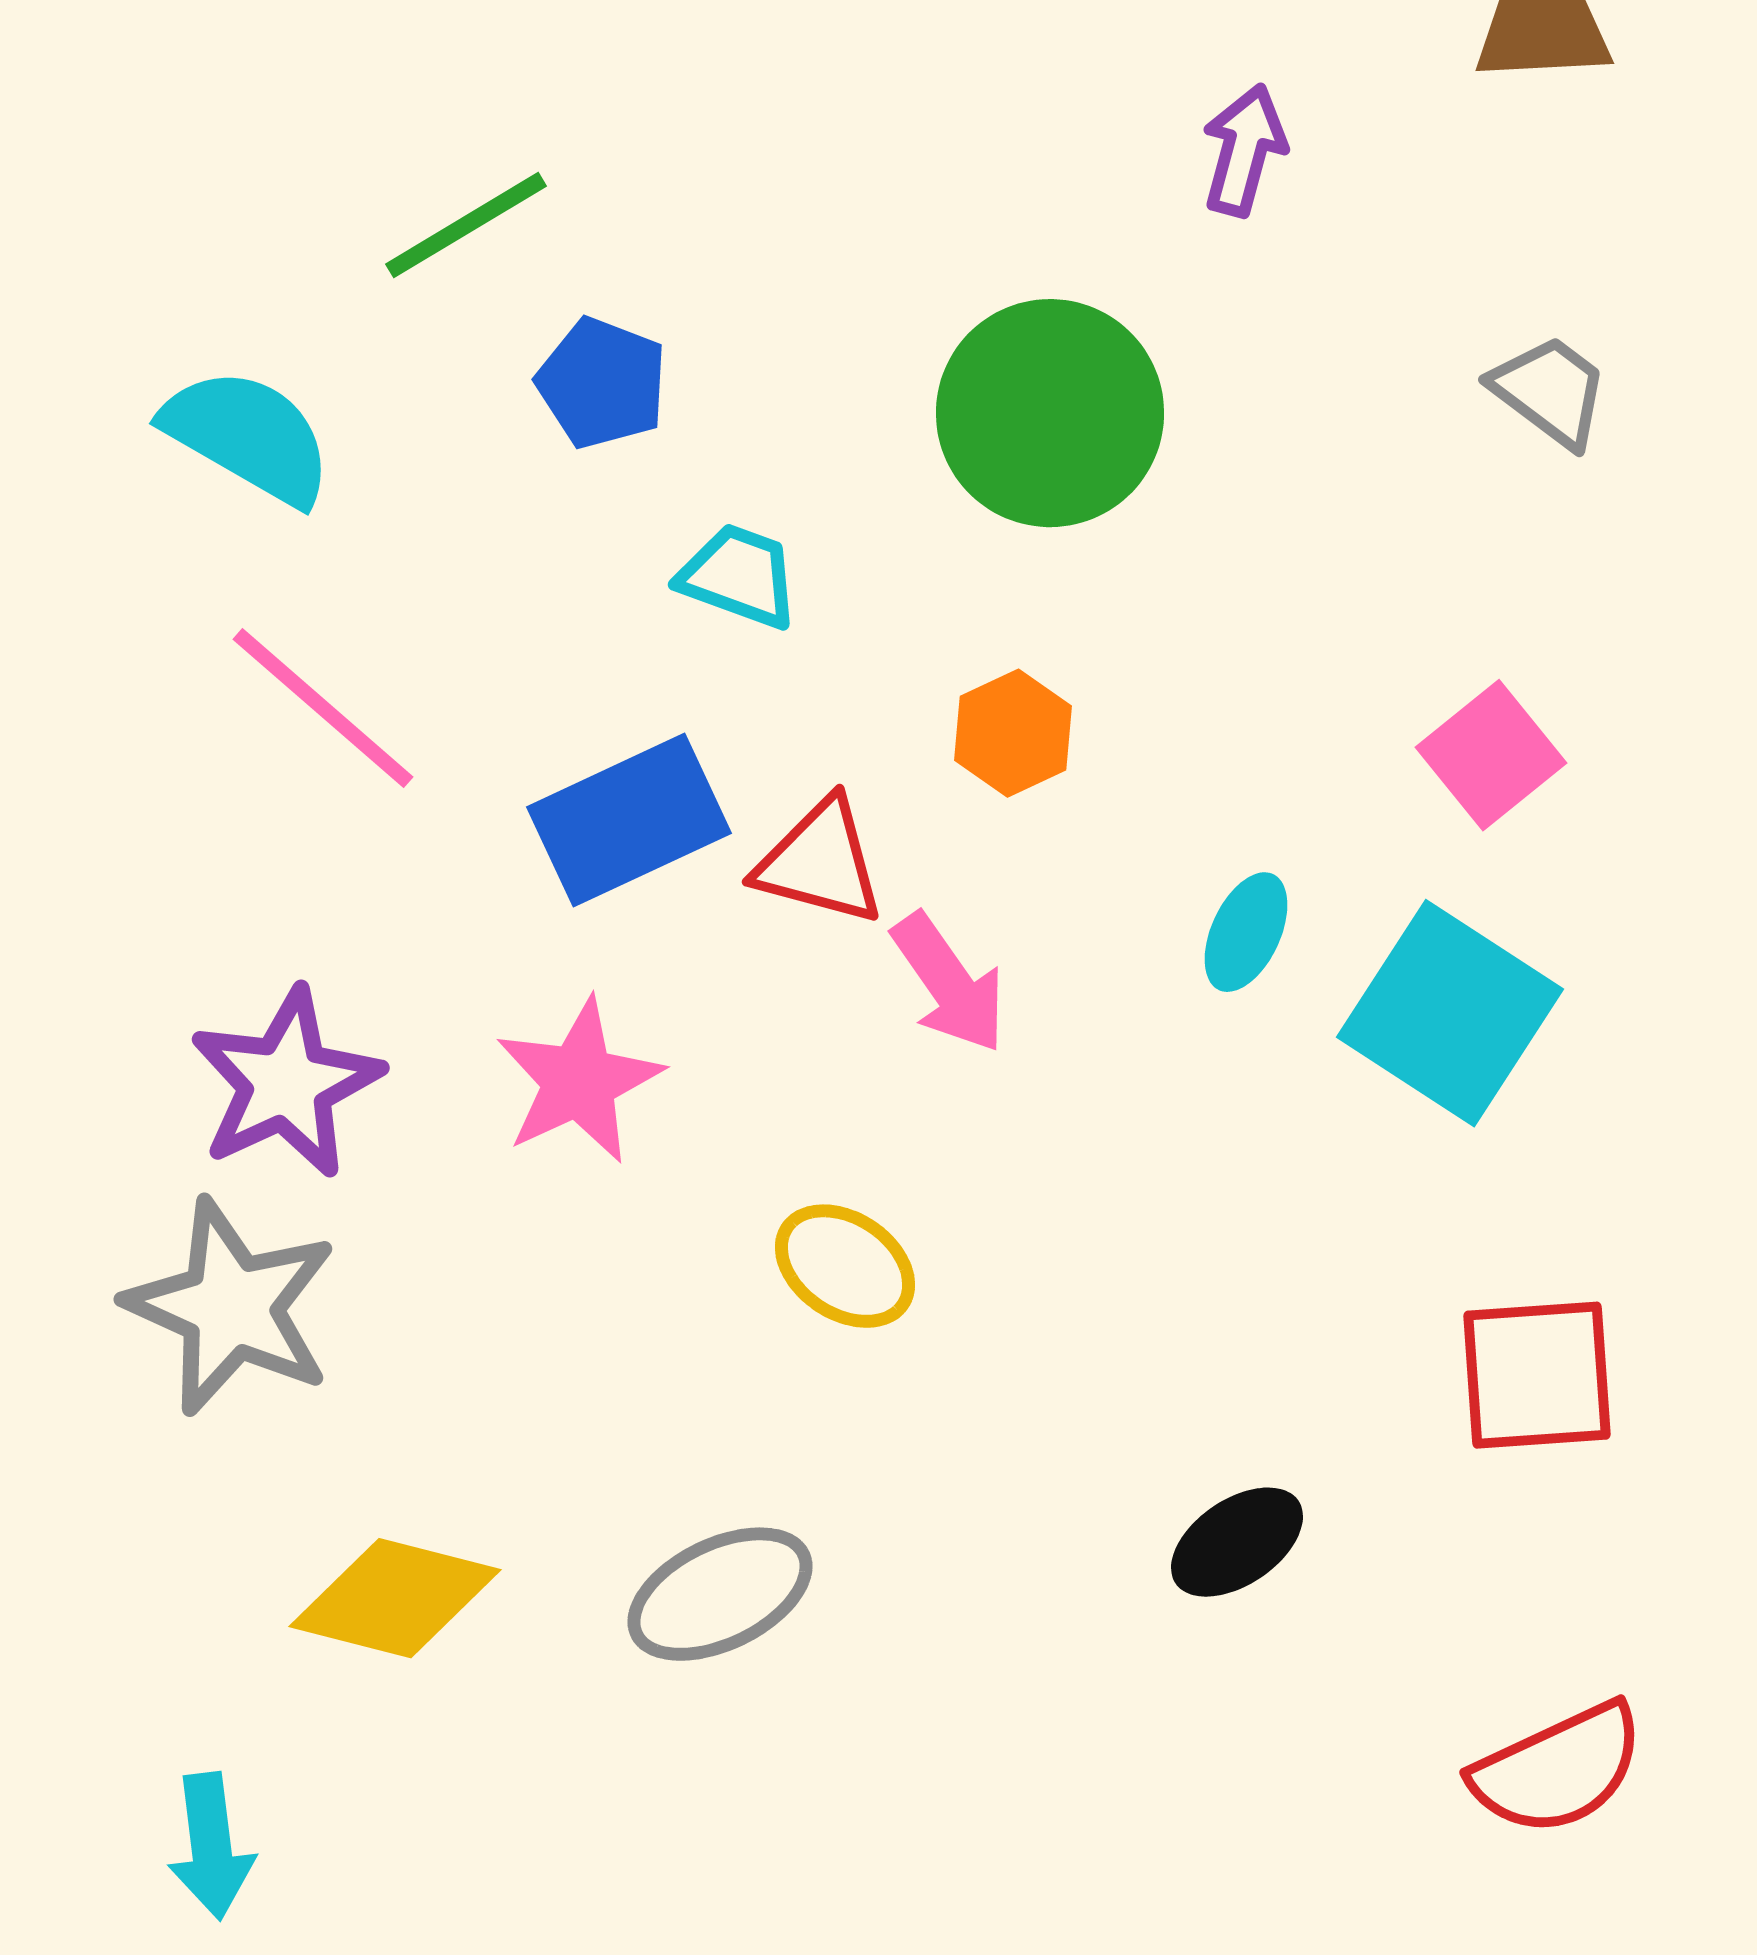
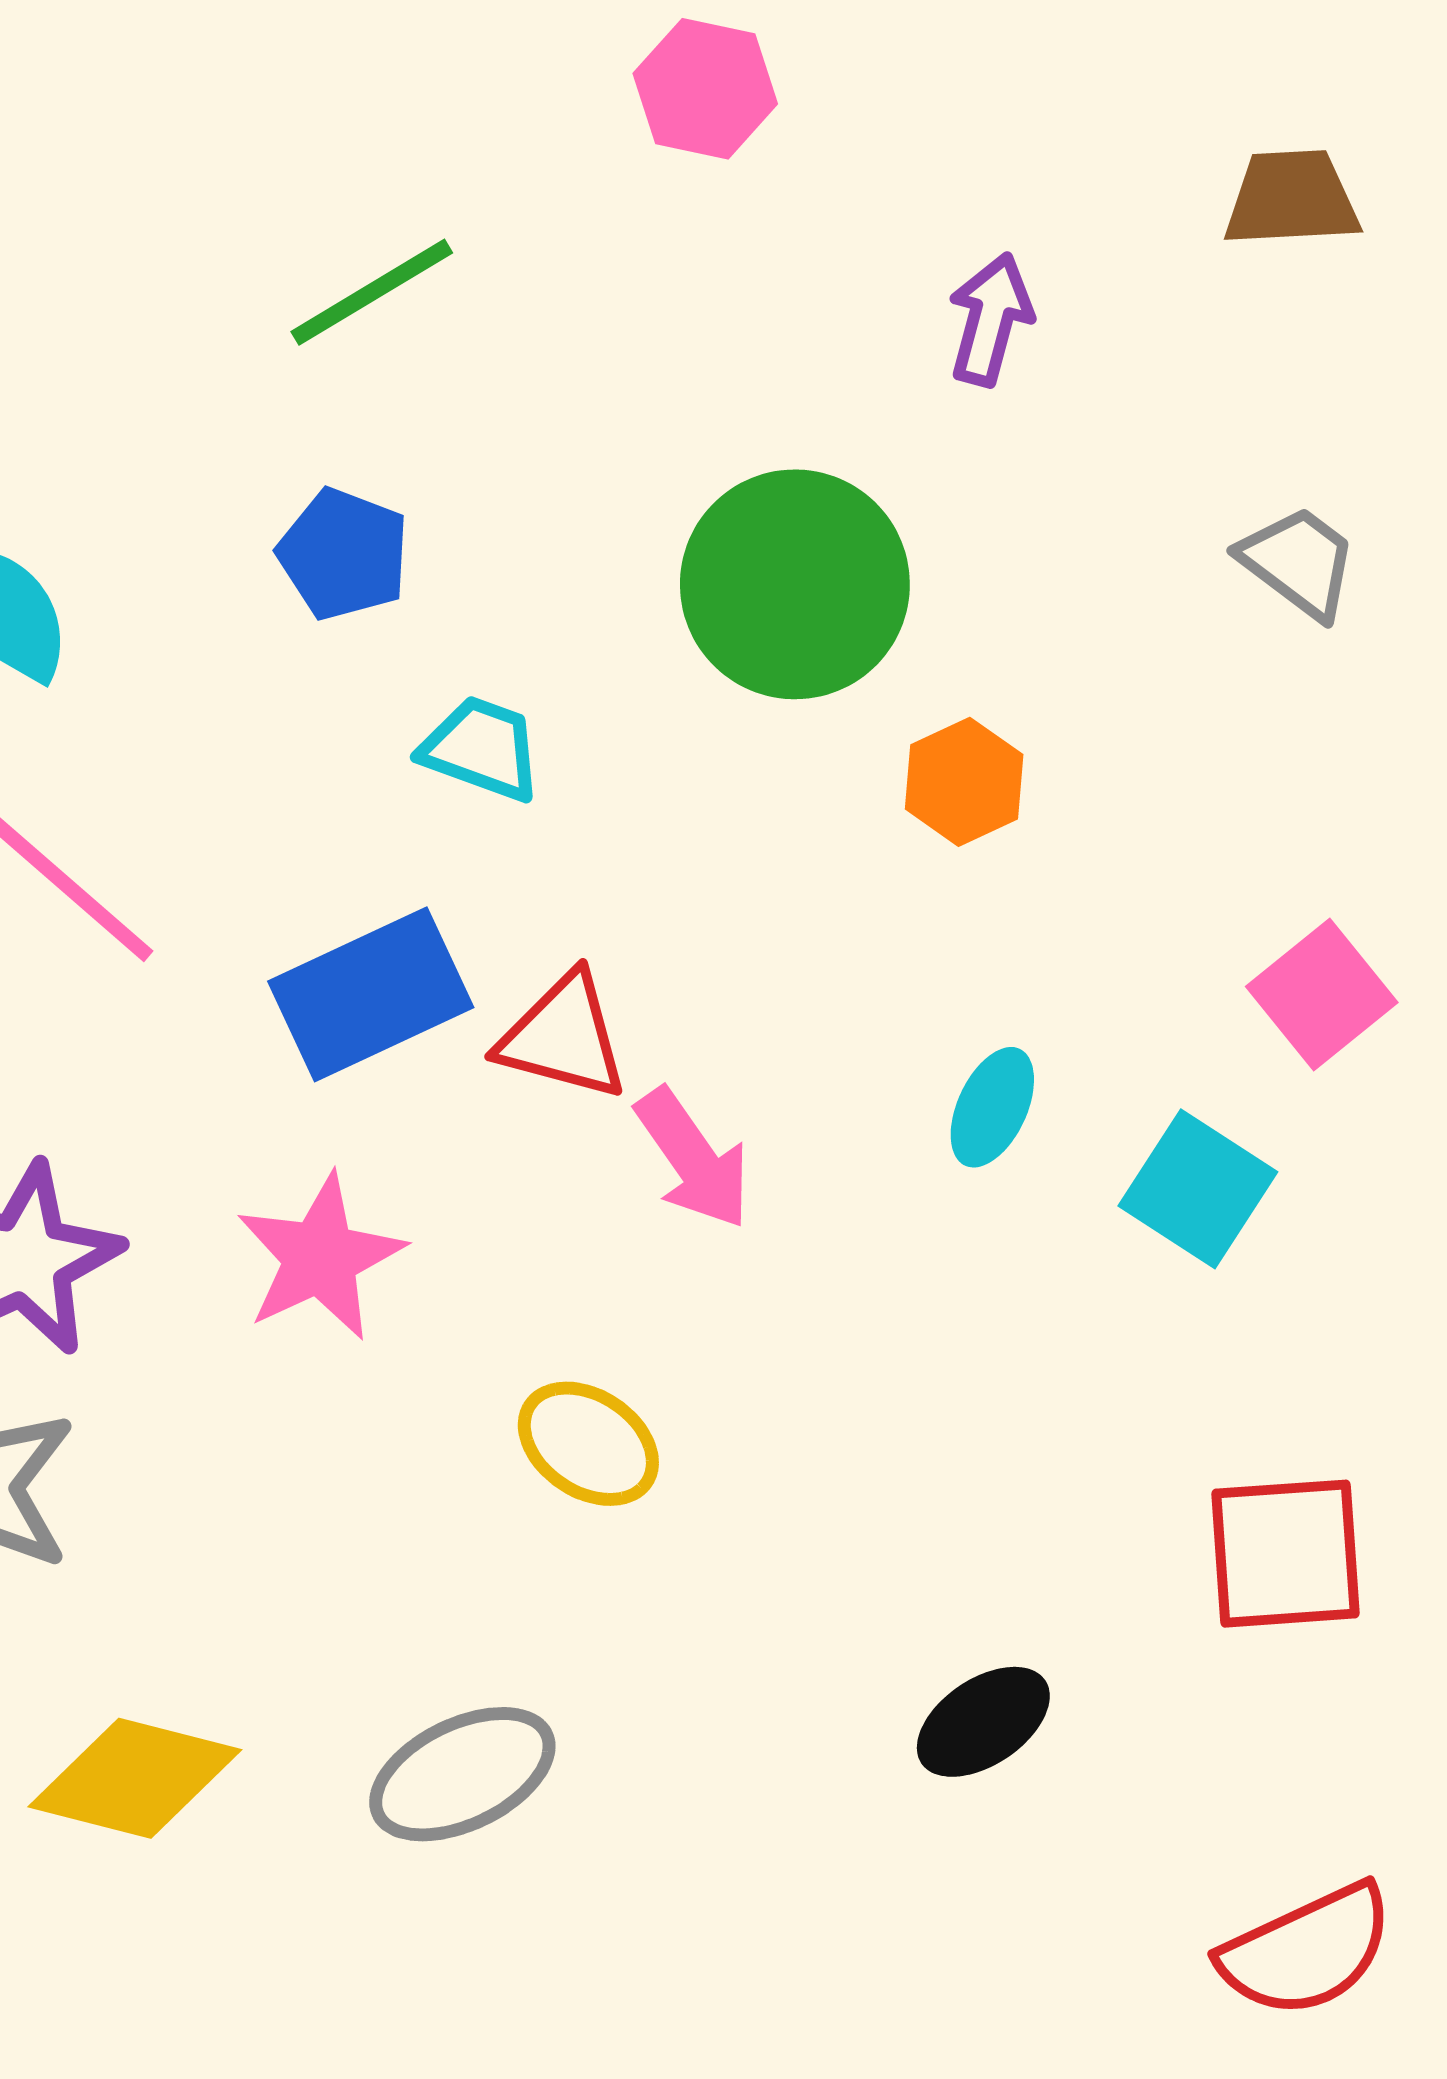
green line: (466, 225) -> (372, 292), moved
orange hexagon: (1013, 733) -> (964, 782), moved
pink square: (1491, 755) -> (1322, 994), moved
cyan square: (1450, 1013) -> (1198, 1189), size x0.7

